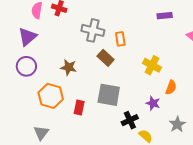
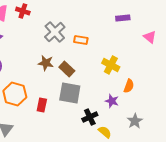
gray cross: (93, 30) -> (55, 32), turned 35
orange rectangle: (120, 39) -> (81, 40), turned -72
brown rectangle: (106, 58) -> (67, 69), moved
brown star: (69, 67) -> (46, 63), moved

